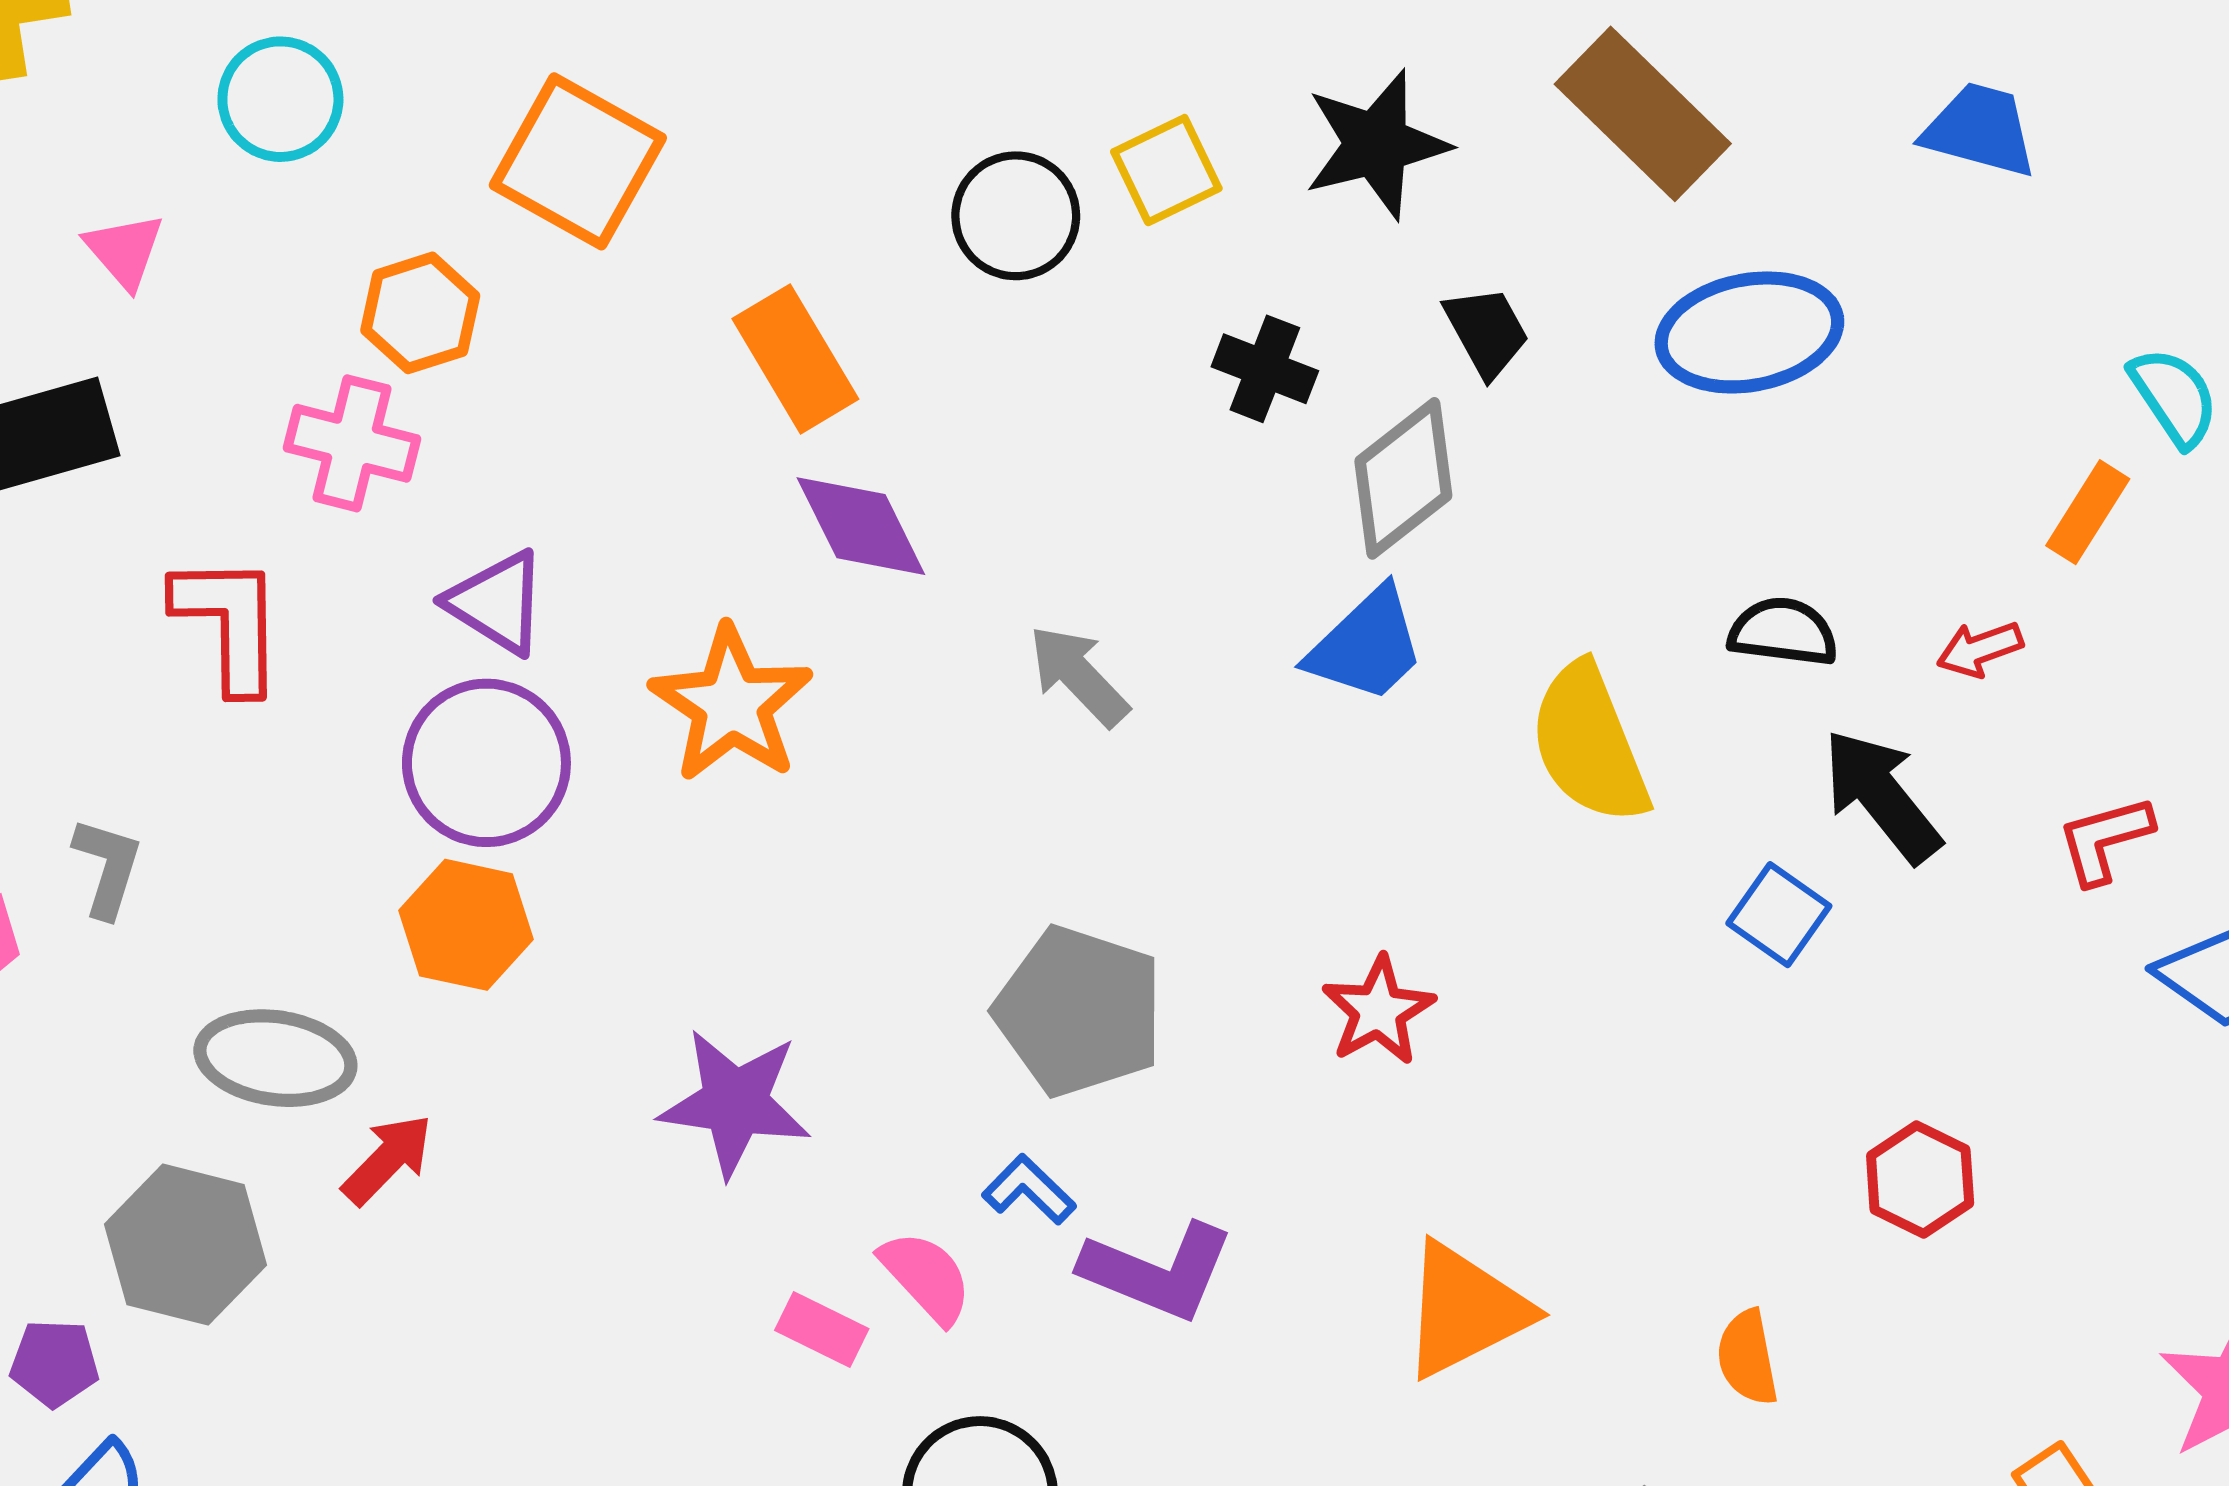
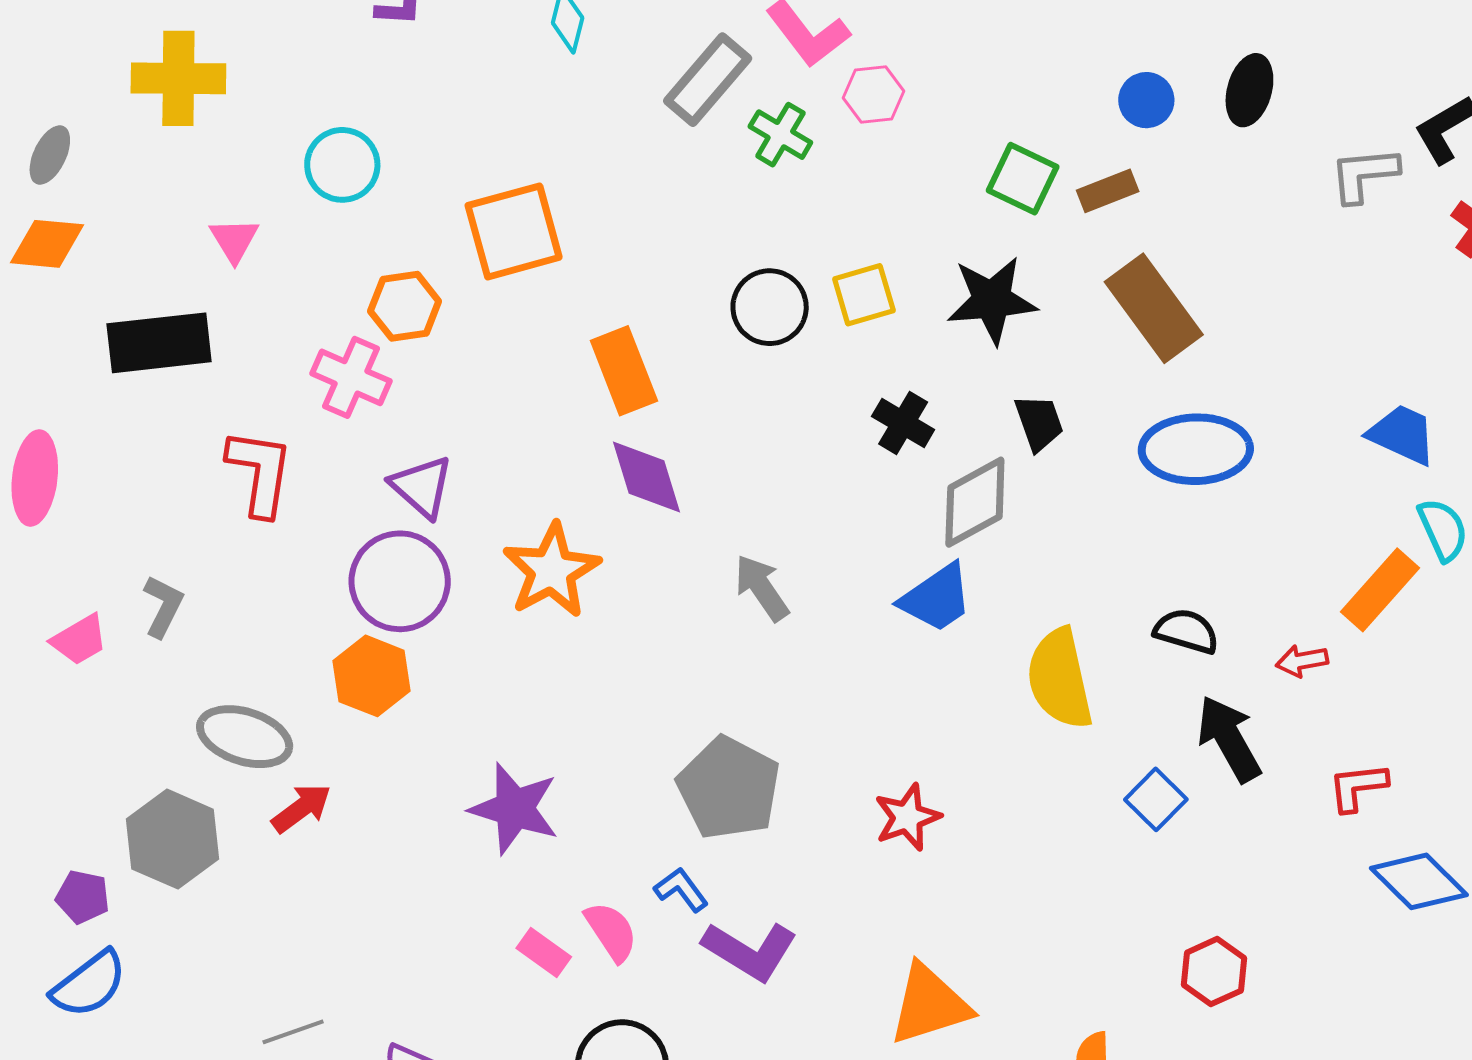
blue trapezoid: (1980, 130) -> (1402, 434), moved
orange square: (578, 161) -> (514, 231), turned 36
orange rectangle: (2088, 512) -> (1380, 590), size x1.4

